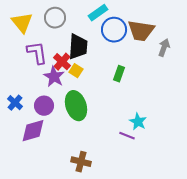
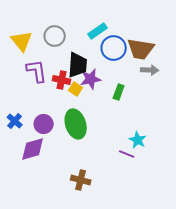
gray arrow: (164, 48) -> (150, 70), moved, turned 72
red cross: (62, 62) -> (62, 80), turned -30
purple star: (54, 77) -> (91, 79), moved, turned 30

